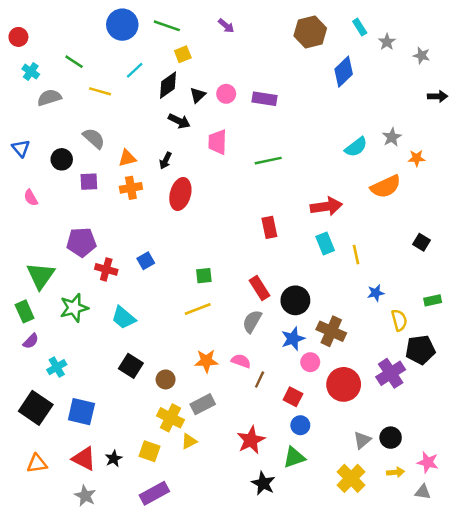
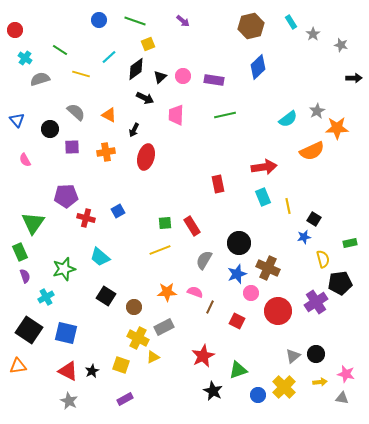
blue circle: (122, 25) -> (99, 20), size x0.6
blue diamond: (344, 72) -> (258, 67), moved
orange triangle: (127, 158) -> (109, 115), moved, turned 42
orange star: (417, 158) -> (337, 128), size x1.6
green line: (268, 161) -> (225, 115), moved
black square: (422, 242) -> (314, 219), moved
red rectangle: (260, 288) -> (192, 226), moved
green star: (74, 308) -> (64, 269), moved
purple semicircle: (31, 341) -> (25, 276), turned -64
blue circle: (300, 425) -> (258, 395), moved
orange triangle: (37, 464) -> (18, 366), moved
purple rectangle: (154, 493) -> (125, 399), size x0.7

